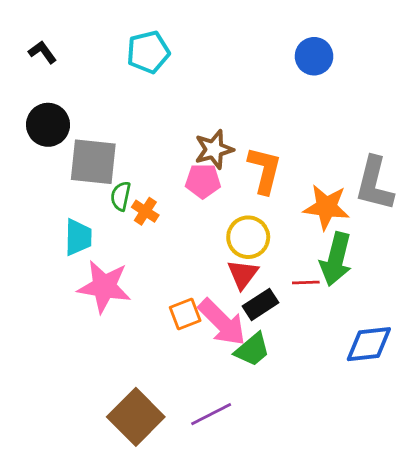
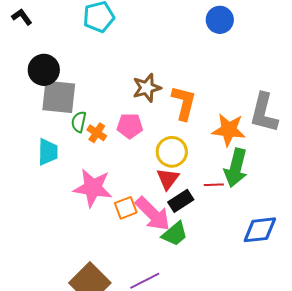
black circle: (48, 125) -> (44, 70), moved
pink pentagon: (203, 181) -> (130, 126), moved
pink star: (104, 287) -> (93, 188), moved

